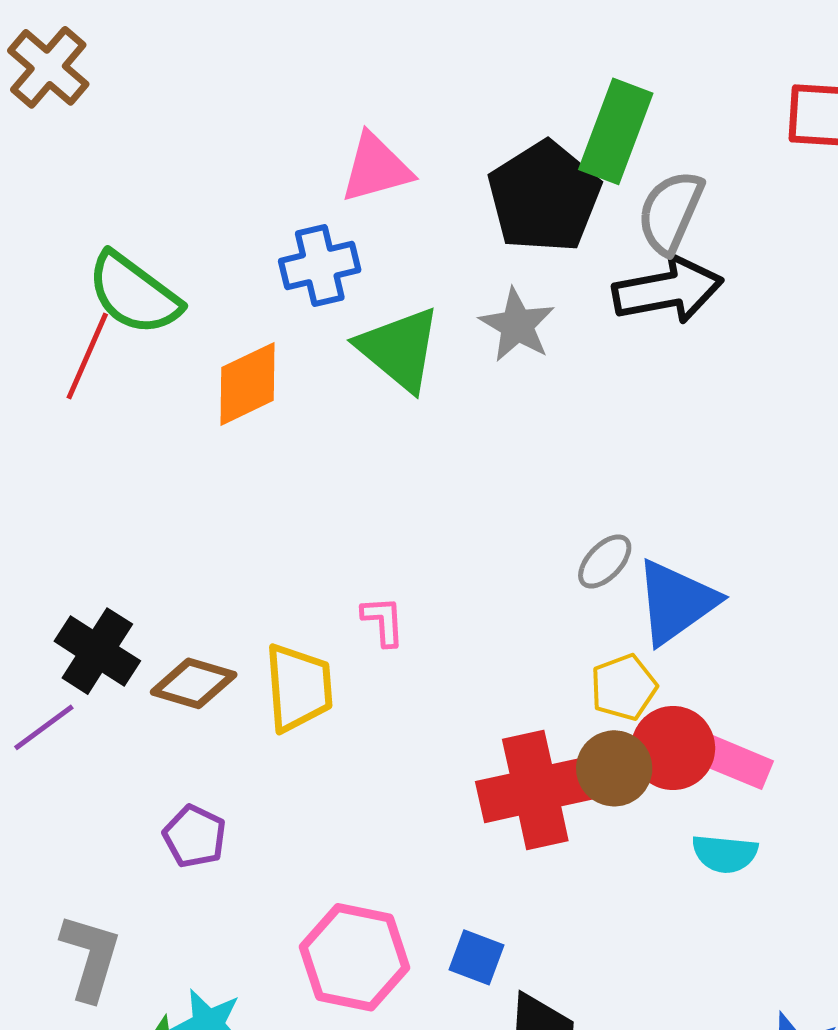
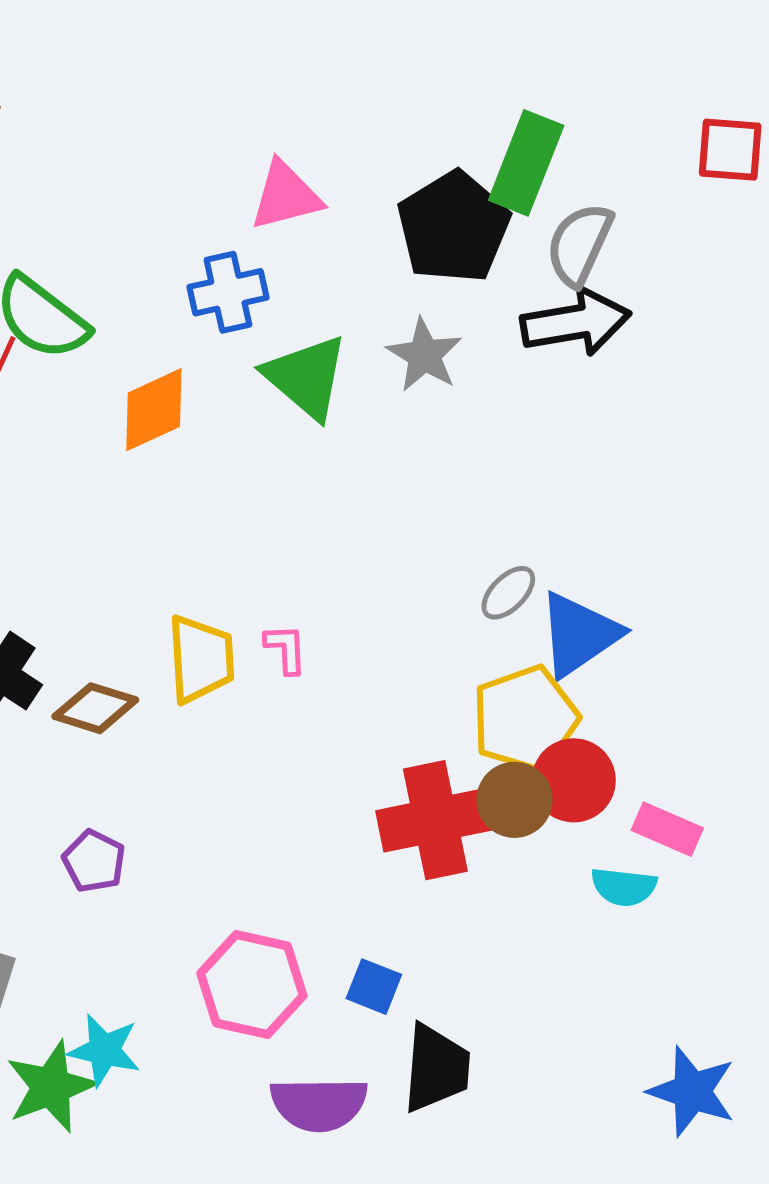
yellow pentagon: (624, 687) -> (525, 719), size x1.6
yellow trapezoid: (299, 688) -> (201, 659), moved
pink rectangle: (737, 763) -> (667, 829), moved

